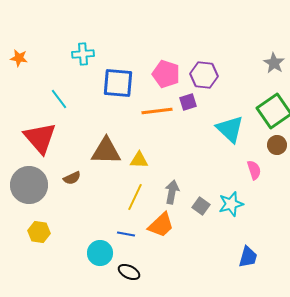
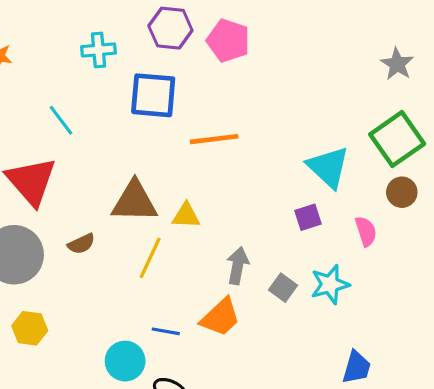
pink pentagon: (166, 74) -> (228, 41), moved
purple hexagon: (204, 75) -> (170, 28), moved
purple square: (188, 102) -> (308, 217), moved
yellow line: (135, 197) -> (150, 258), moved

